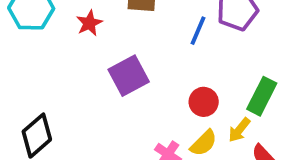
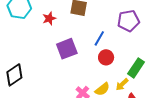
blue line: (198, 31) -> (99, 38), moved
red circle: (204, 102) -> (106, 57), moved

